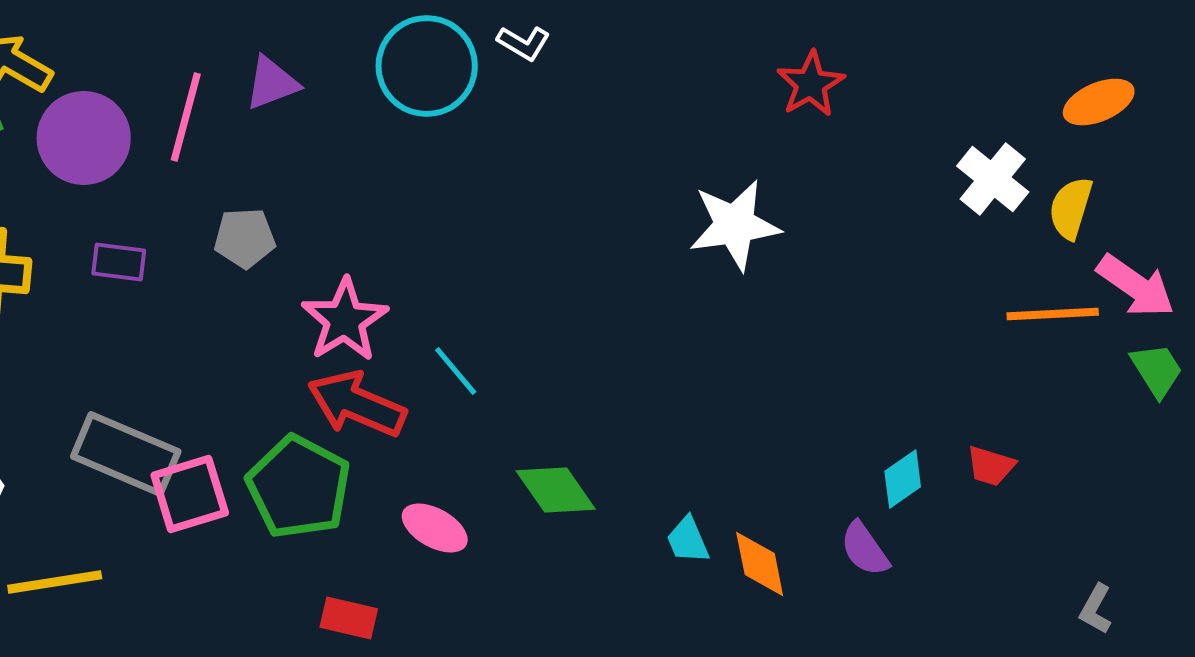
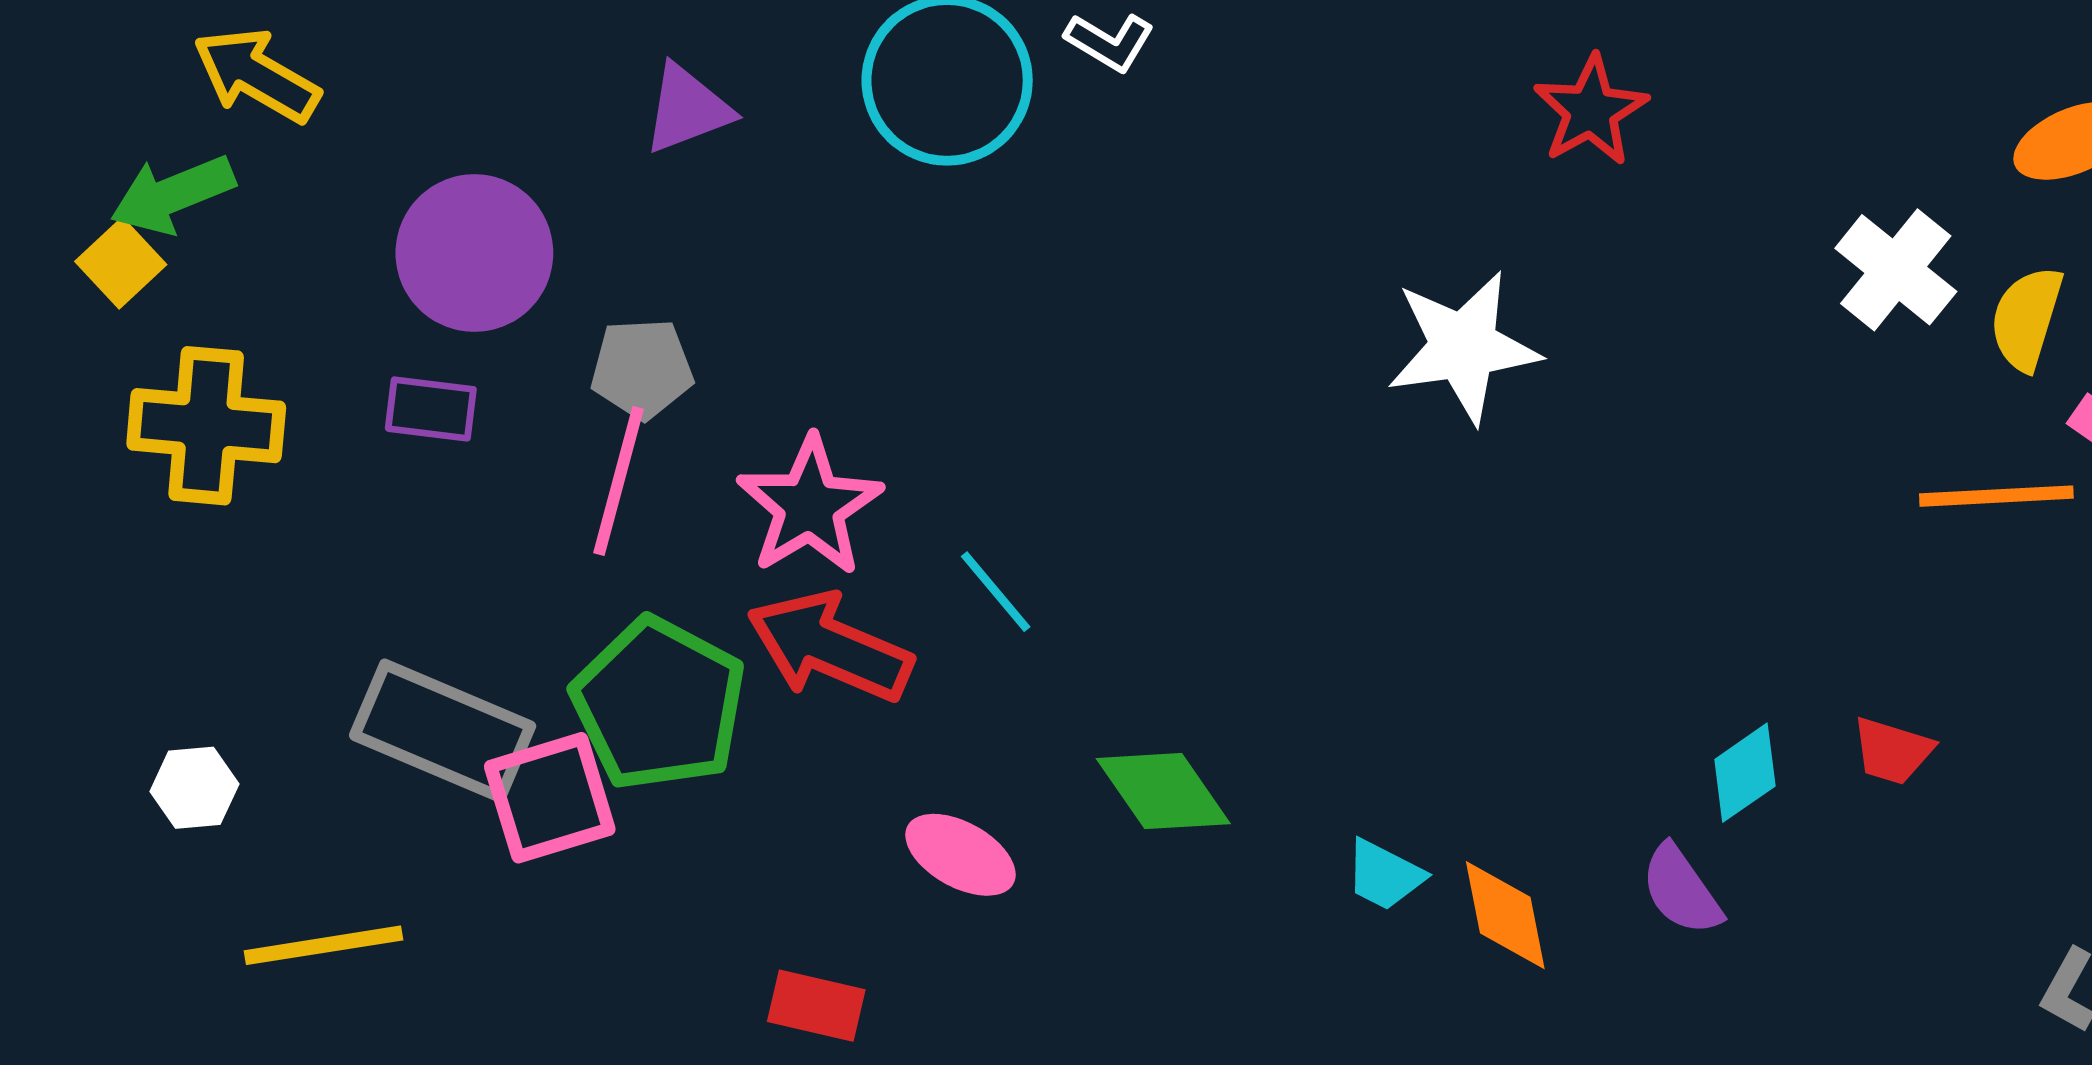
pink line: (186, 117) -> (619, 481), moved
purple circle: (84, 138) -> (474, 253), moved
green pentagon: (299, 487) -> (659, 704), moved
cyan trapezoid: (688, 540) -> (1385, 875), turned -40

